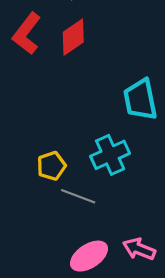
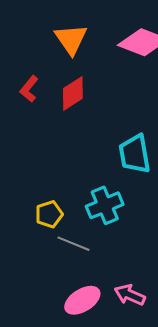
red L-shape: (27, 34) -> (29, 89), size x0.7

